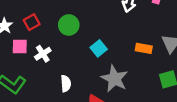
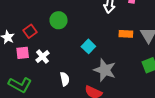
green circle: (69, 25) -> (59, 20), moved
orange rectangle: (144, 48) -> (126, 34), moved

